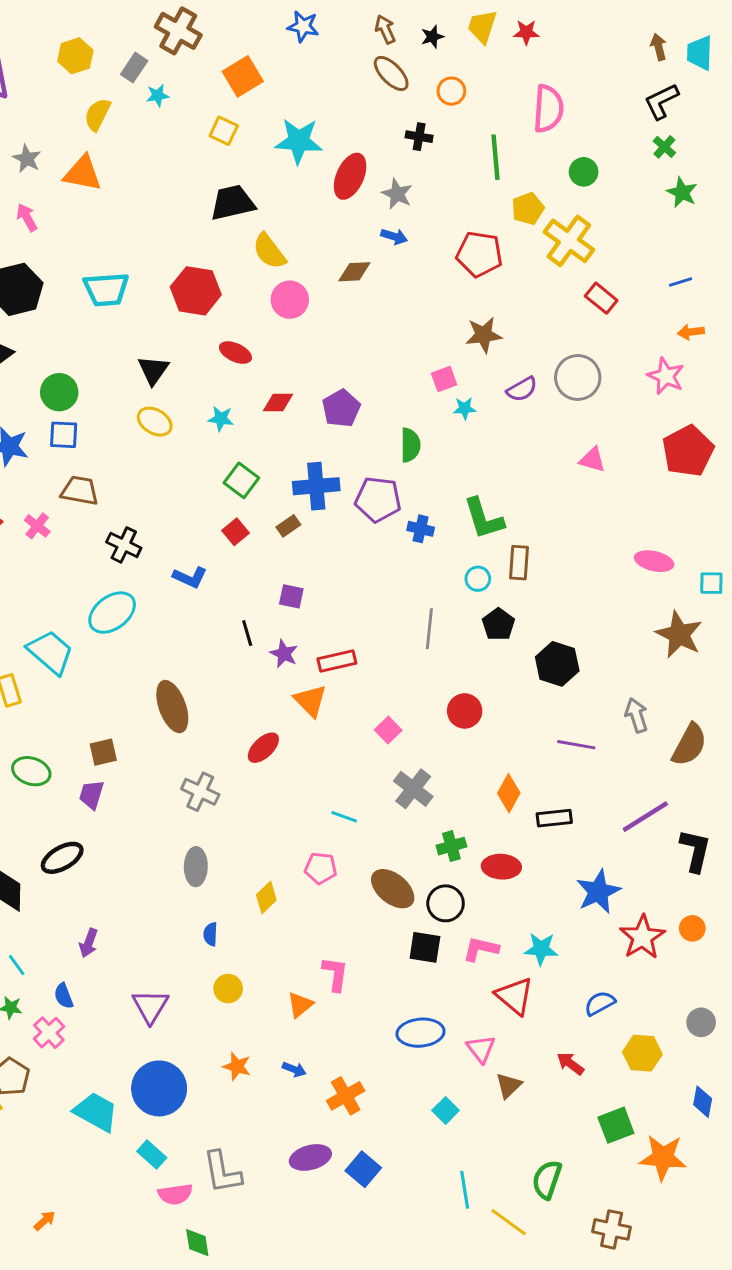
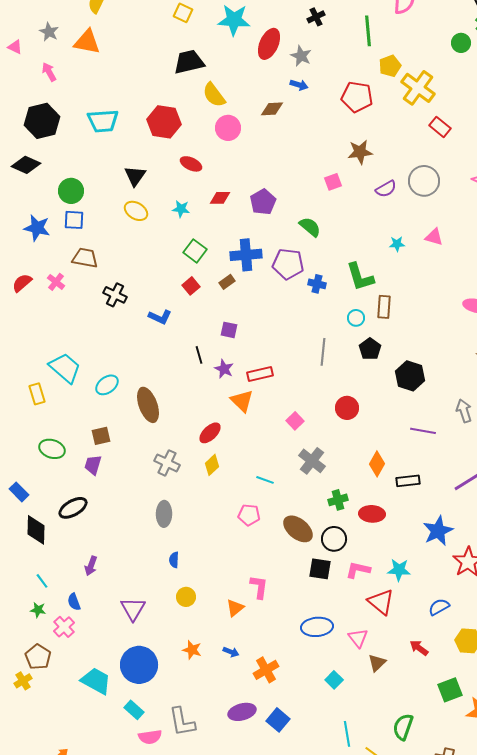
black cross: (419, 137) -> (316, 17), turned -36
green circle: (584, 172) -> (461, 43), moved
cyan star: (465, 408) -> (397, 244), moved
green semicircle: (410, 445) -> (310, 227), turned -50
cyan ellipse: (112, 613) -> (107, 385), moved, size x0.7
yellow diamond: (266, 897) -> (212, 465), moved

